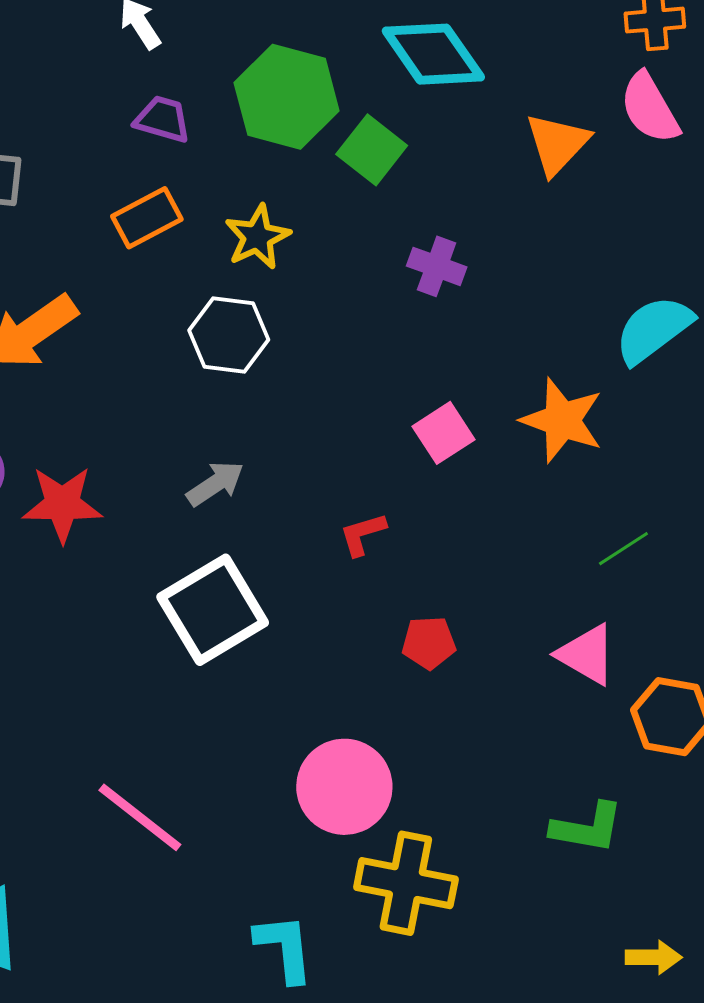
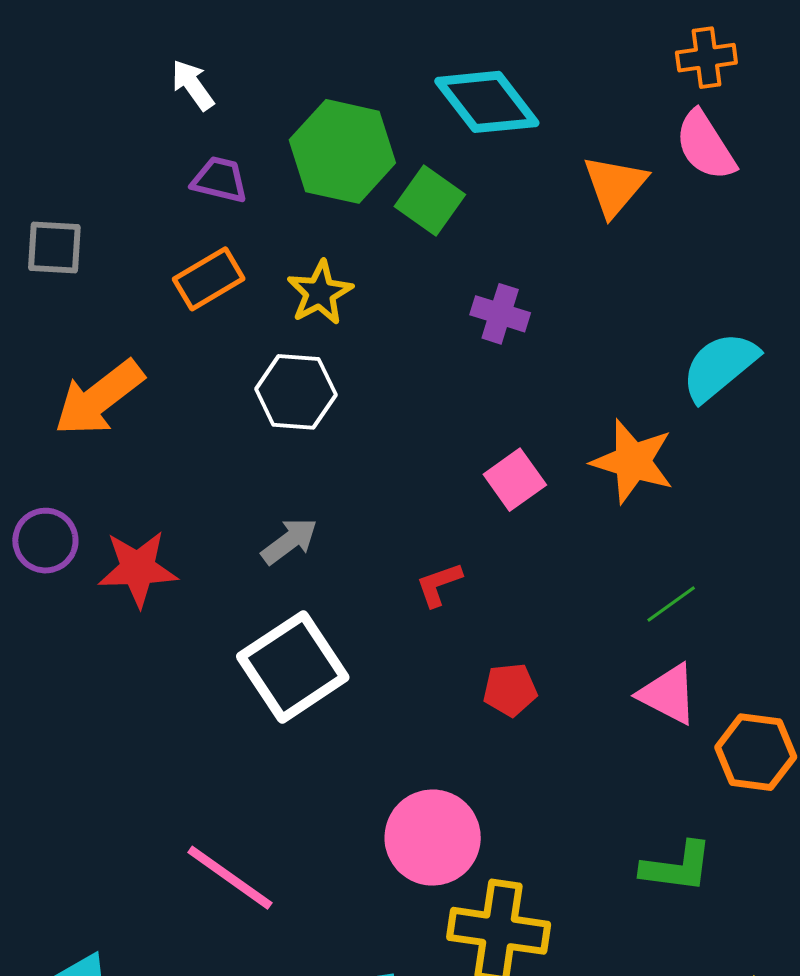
green line: (623, 549) -> (671, 604), moved

